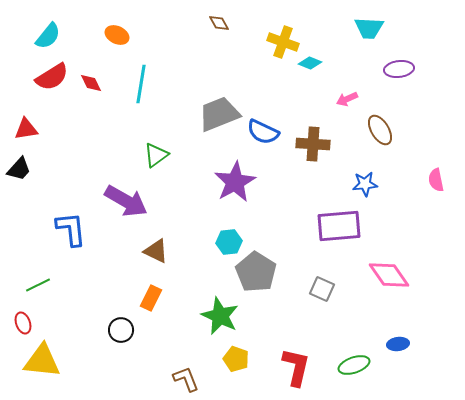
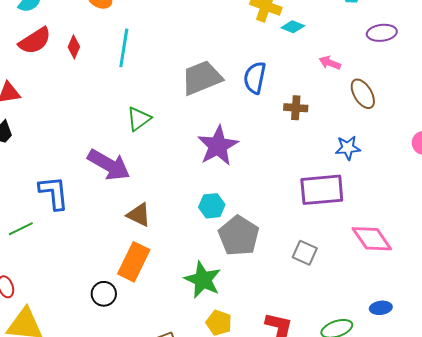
red diamond: (91, 83) -> (74, 47), turned 50
pink arrow: (347, 99) -> (330, 63), turned 45
blue semicircle: (263, 132) -> (255, 78), moved, turned 76
brown cross: (313, 144) -> (296, 108), size x0.7
green line: (38, 285) -> (21, 229), moved
orange rectangle: (151, 298) -> (134, 262), size x1.5

